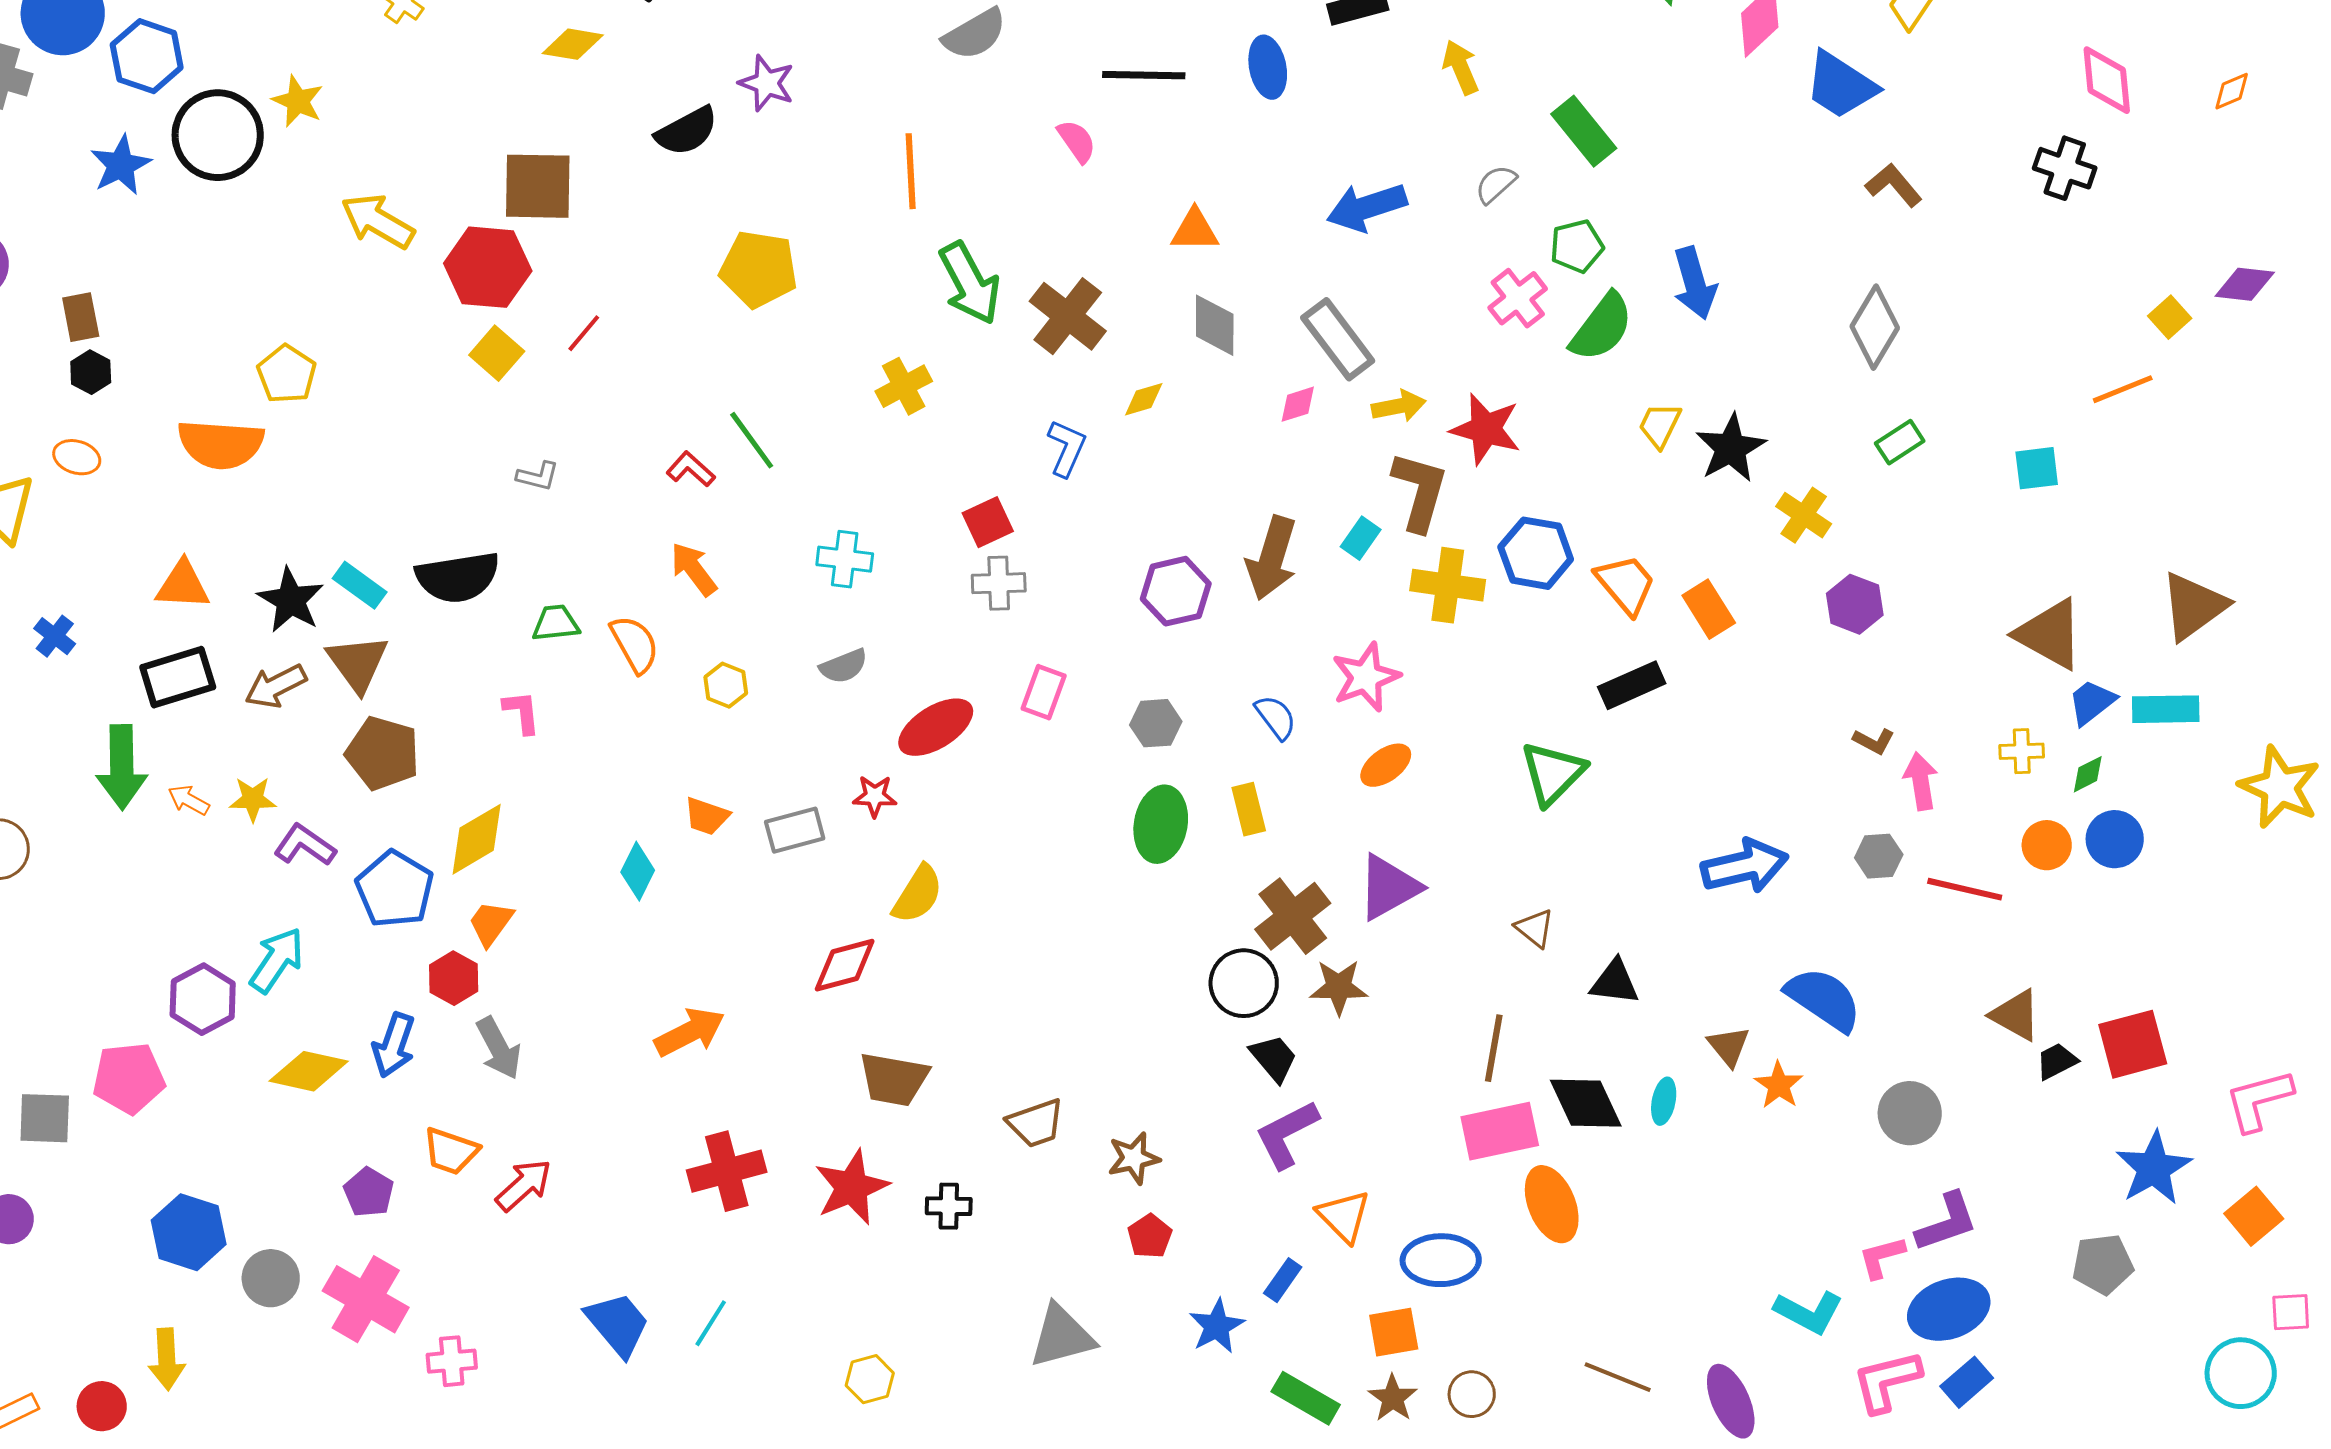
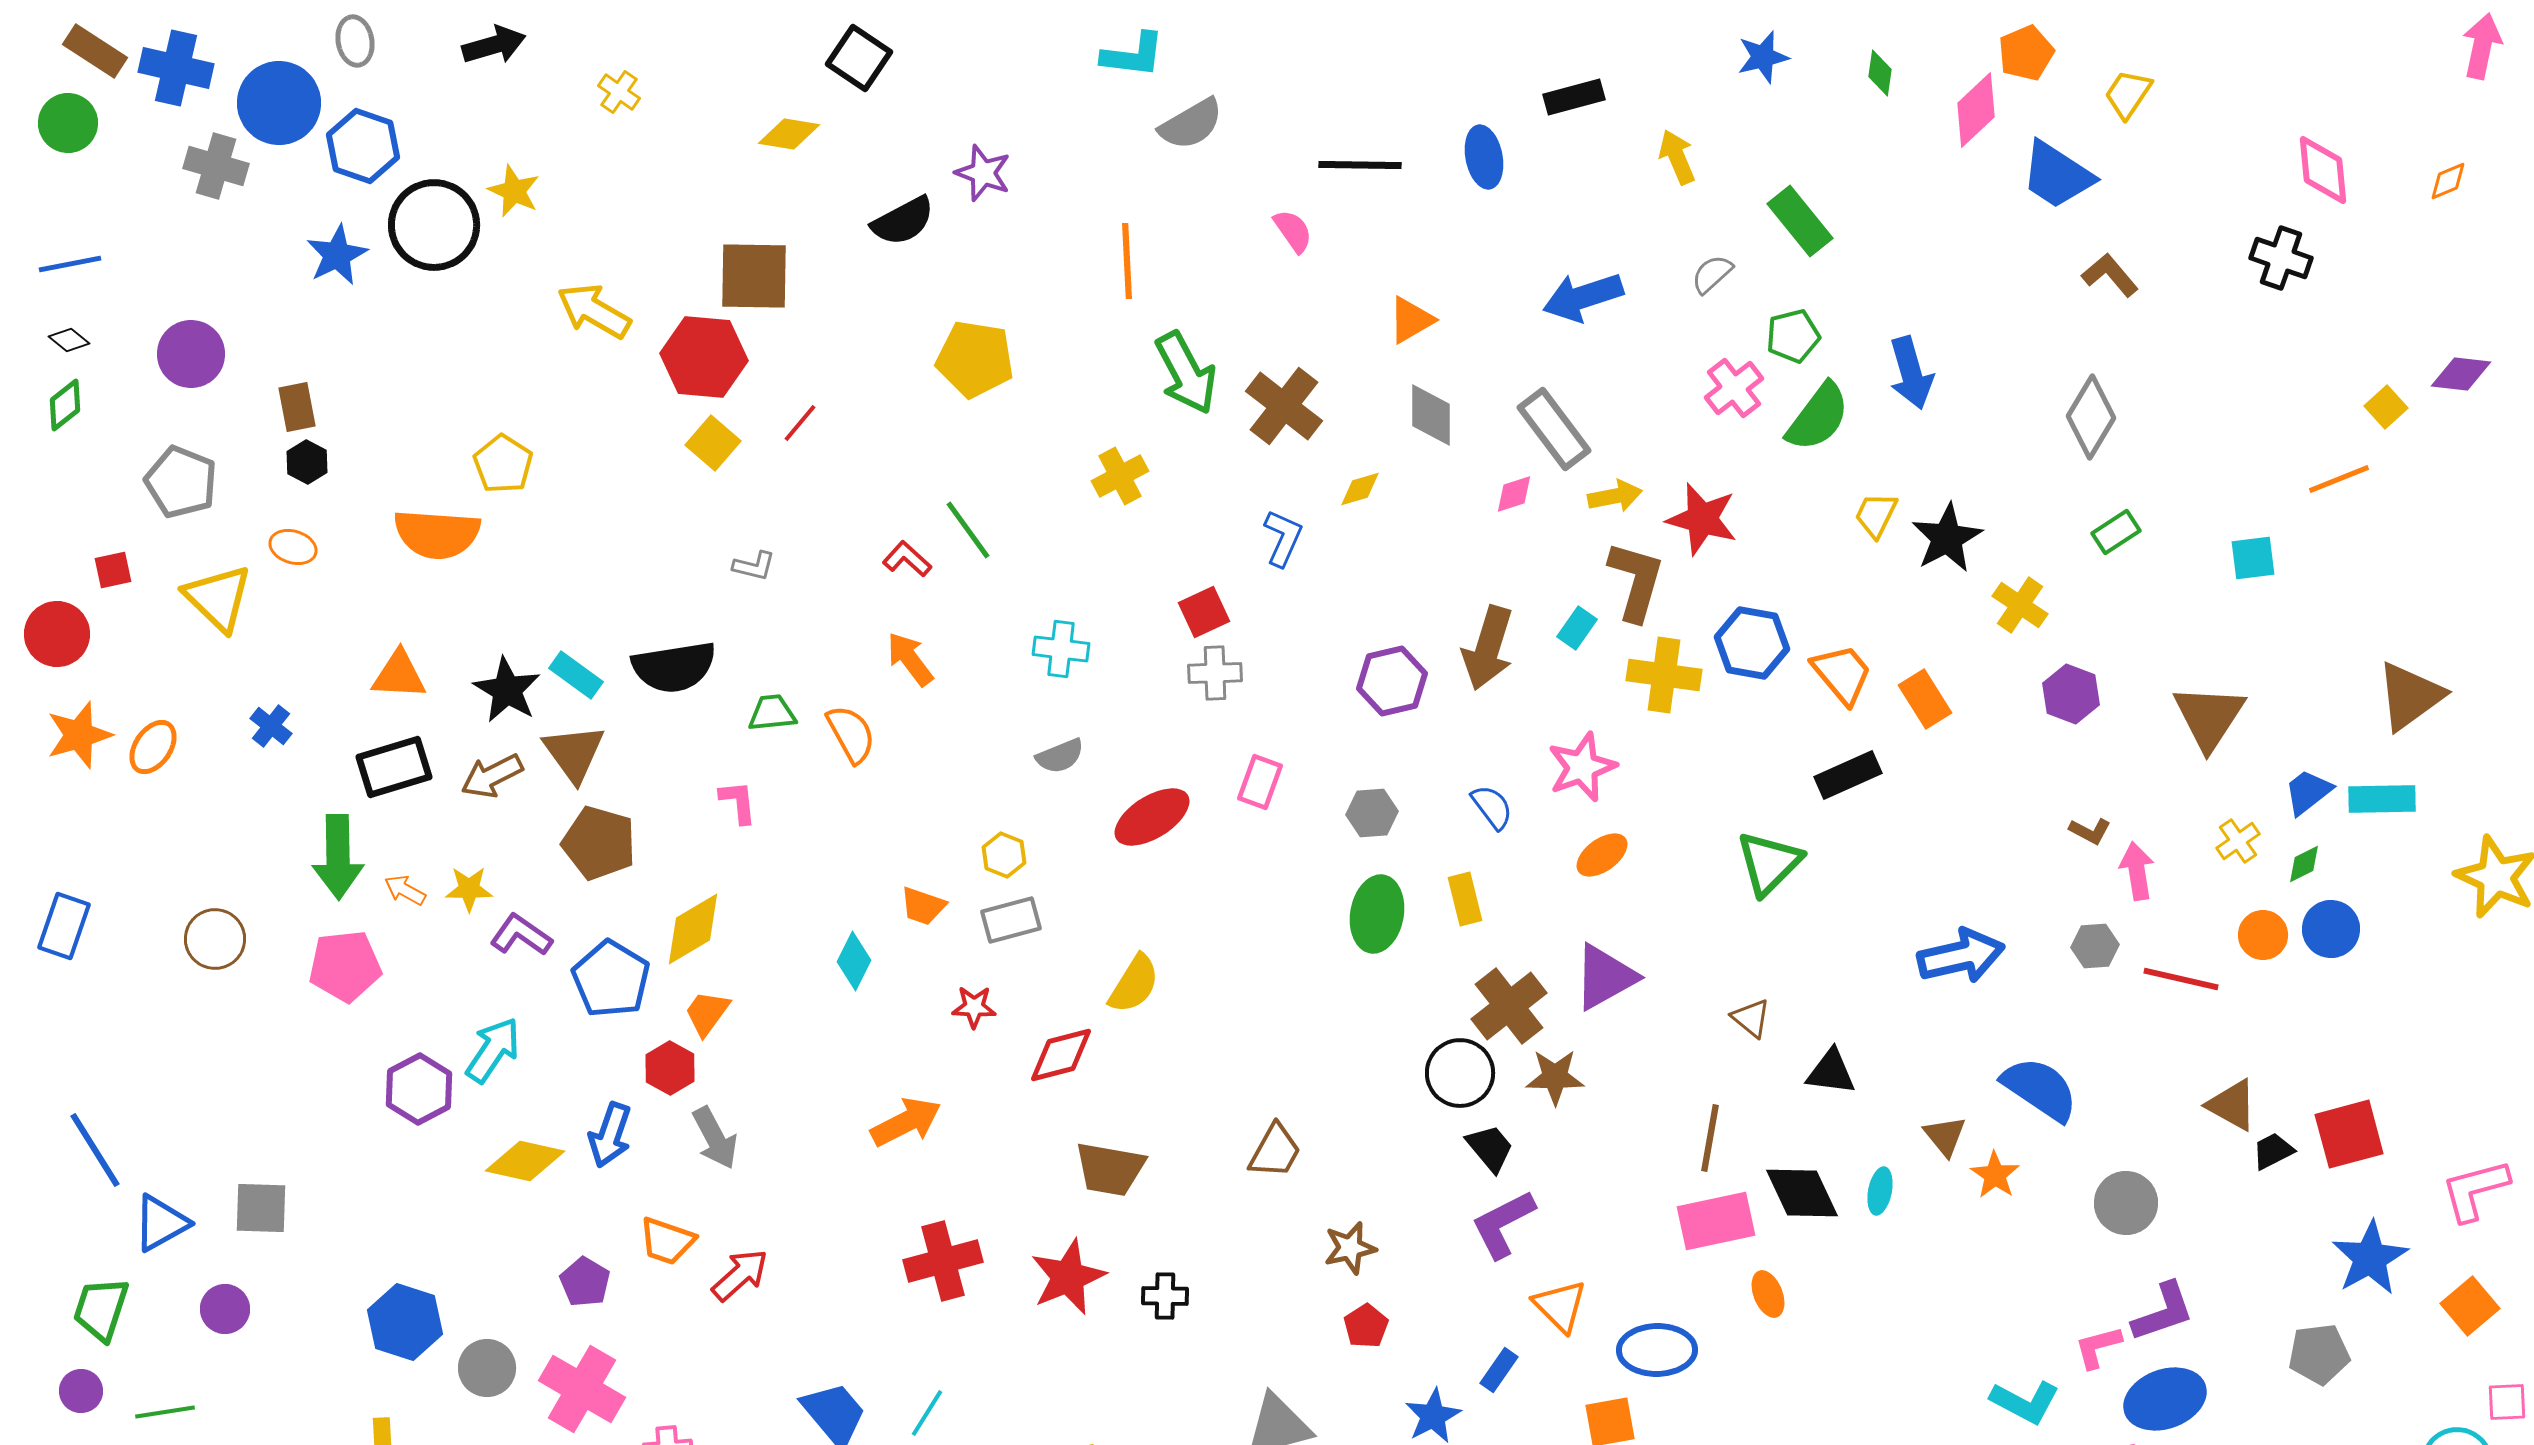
orange triangle: (1195, 230) -> (1411, 320), turned -30
brown triangle: (2050, 634) -> (2209, 717), moved, turned 34
yellow hexagon: (726, 685) -> (1004, 855), moved
yellow cross: (2022, 751) -> (2238, 841), turned -33
red star: (875, 796) -> (974, 1007), moved
pink pentagon: (129, 1078) -> (345, 966), moved
brown trapezoid: (1036, 1123) -> (1275, 1151), moved, turned -42
orange ellipse: (1552, 1204) -> (1768, 1294), size x0.6

